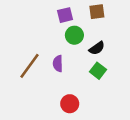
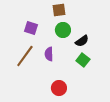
brown square: (97, 12) -> (59, 10), moved
purple square: (65, 15) -> (31, 28), moved, turned 32

